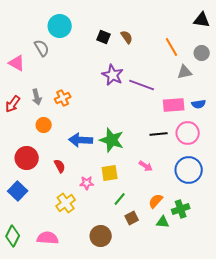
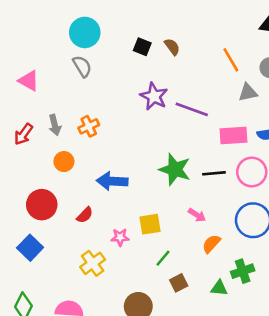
gray semicircle: (42, 48) -> (82, 66), moved
green star: (112, 140) -> (175, 169), moved
red semicircle: (60, 166) -> (85, 215), turned 72
orange semicircle: (156, 201) -> (211, 244), moved

